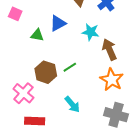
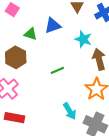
brown hexagon: (46, 72) -> (16, 57), moved
cyan arrow: (72, 104) -> (70, 111), moved

